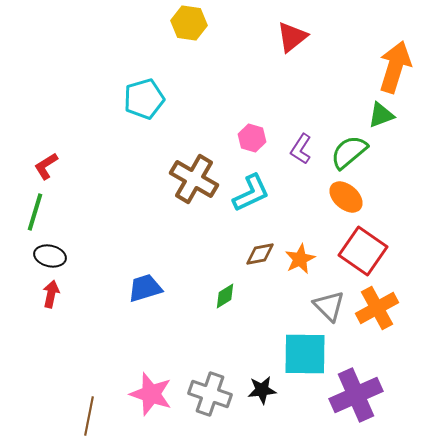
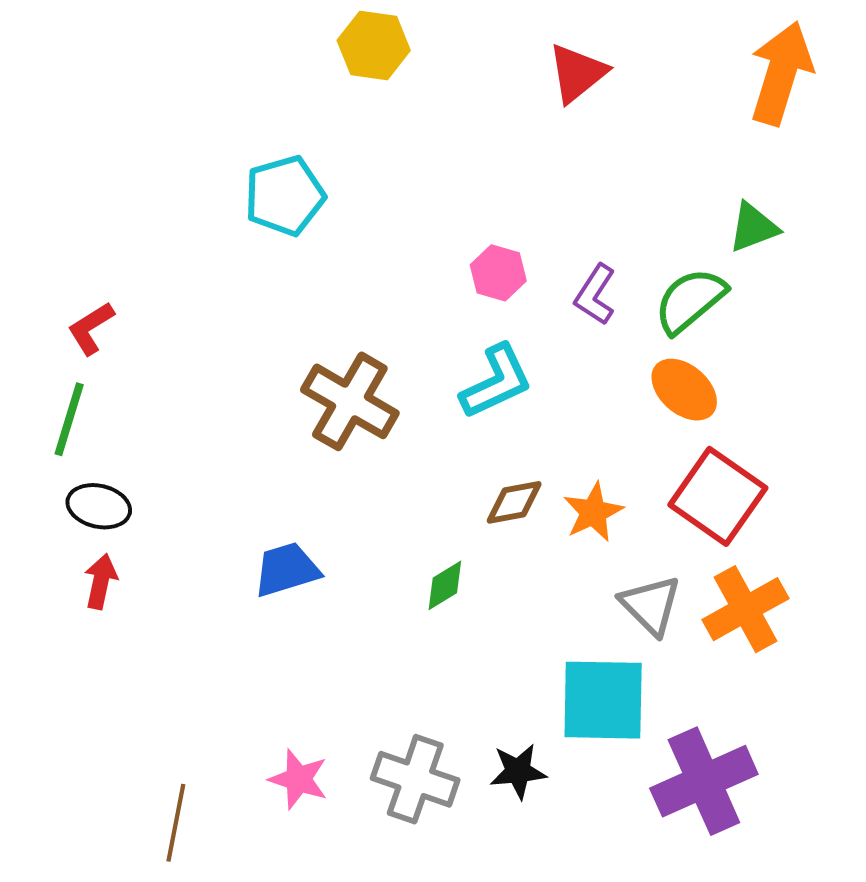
orange arrow: (395, 67) -> (781, 73), moved
brown cross: (194, 179) -> (350, 401), moved
pink star: (151, 394) -> (299, 779), size x0.7

